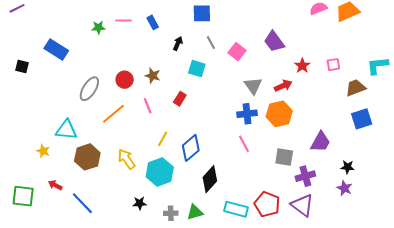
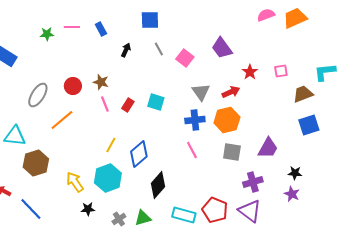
cyan square: (197, 69) -> (156, 102), moved
pink line: (148, 106) -> (105, 104), moved
gray square: (284, 157) -> (232, 152), moved
yellow arrow: (127, 159) -> (75, 182), moved
gray cross: (171, 213) -> (119, 219), turned -32

